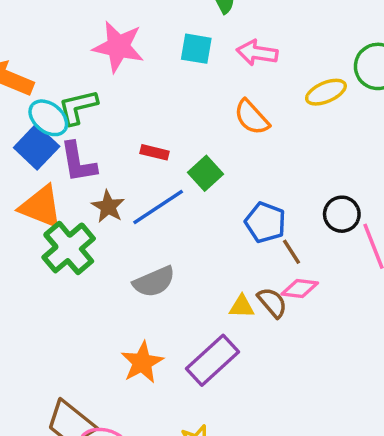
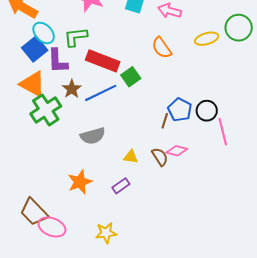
green L-shape: (78, 107) -> (76, 37), moved
red rectangle: (154, 152) -> (103, 61), size x2.0
blue pentagon: (265, 222) -> (180, 110), moved
brown line: (292, 252) -> (165, 121), moved, turned 42
yellow triangle: (242, 306) -> (131, 157), moved
purple rectangle: (213, 360) -> (121, 186), size x0.6

